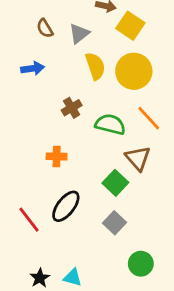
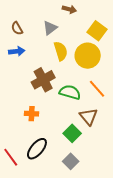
yellow square: (130, 26) -> (97, 31), moved
brown semicircle: (45, 28) -> (17, 28), moved
brown cross: (72, 108) -> (43, 80), size x1.6

